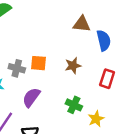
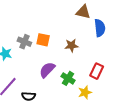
red rectangle: (107, 79) -> (97, 71), moved
purple semicircle: (31, 97) -> (47, 70), moved

